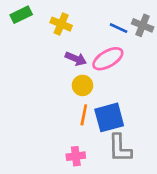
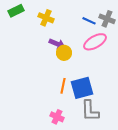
pink ellipse: (108, 59) -> (95, 42), moved
yellow circle: (83, 85) -> (64, 53), moved
pink cross: (76, 156) -> (57, 117), turned 32

